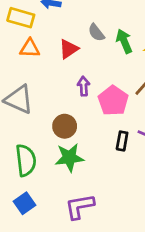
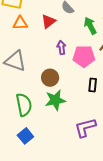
green arrow: (124, 41) -> (90, 26), moved
pink pentagon: (113, 101) -> (84, 56), turned -30
purple L-shape: (80, 206) -> (85, 128), moved

